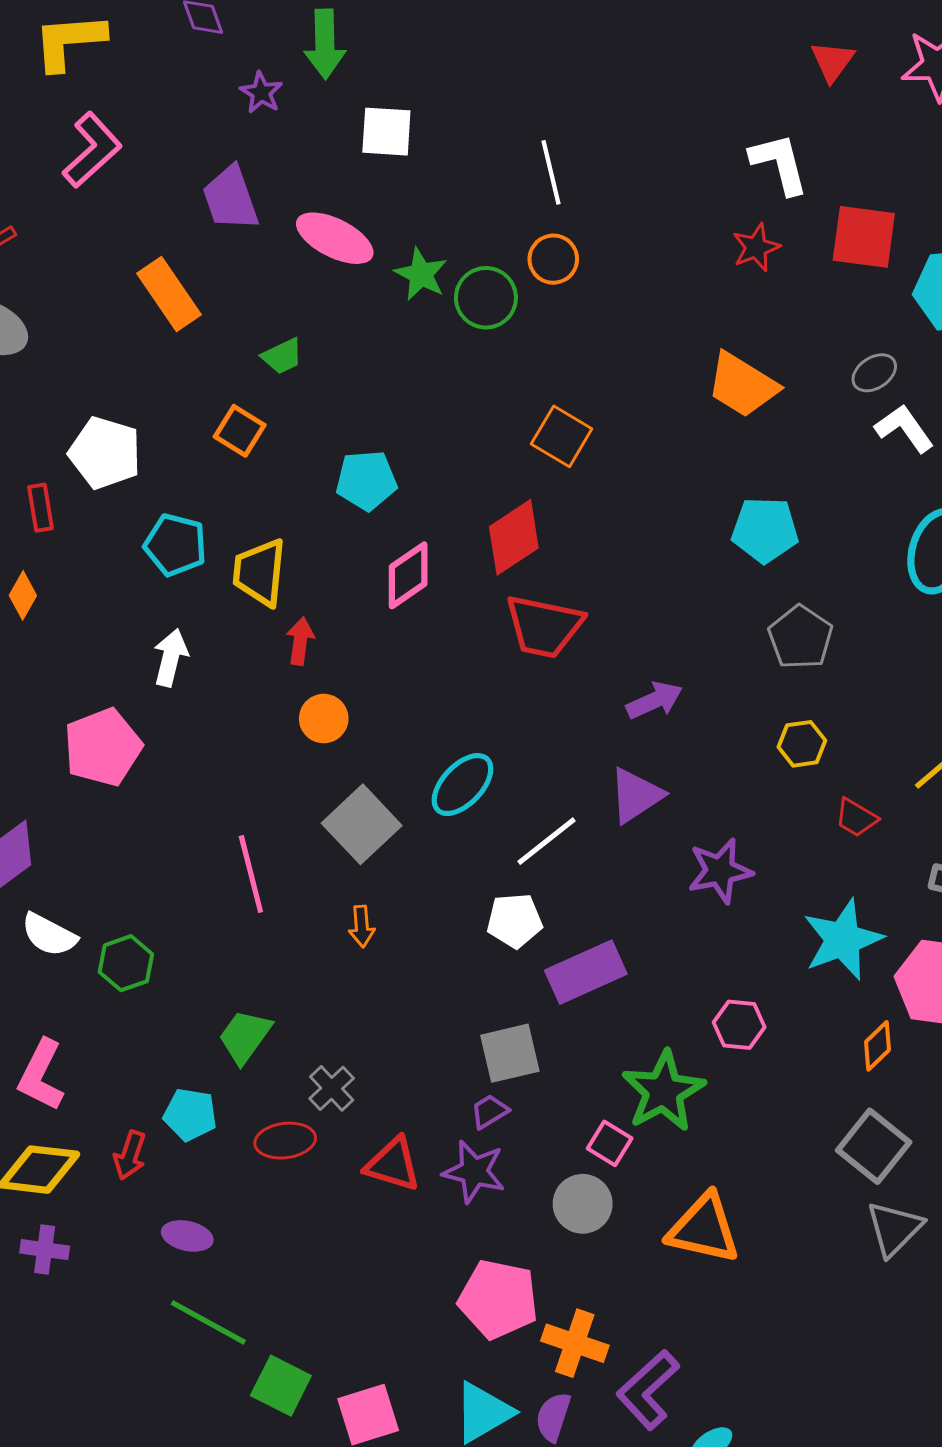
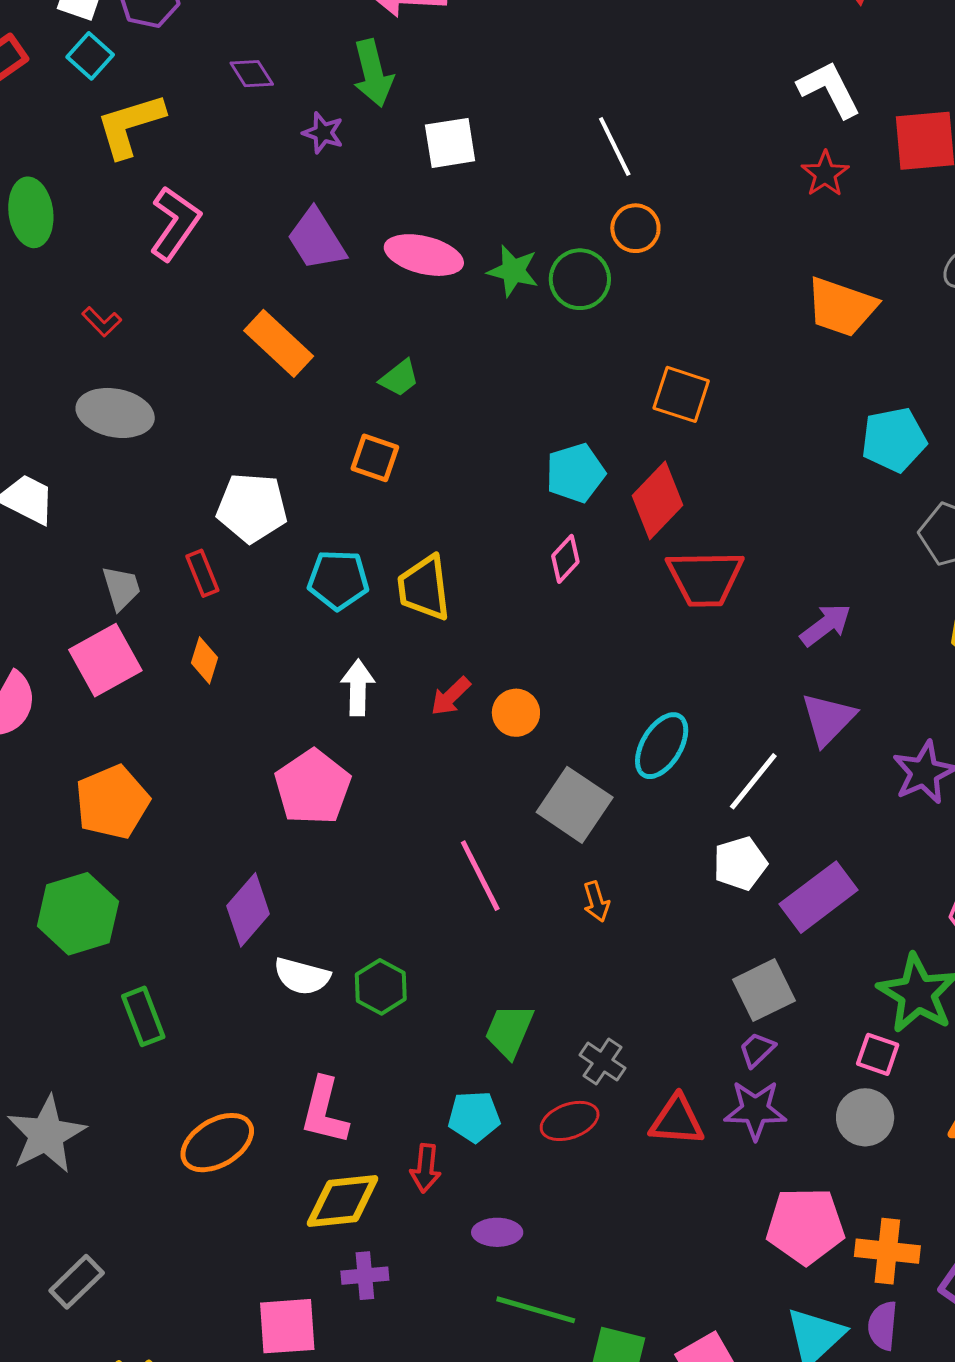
cyan pentagon: (366, 480) -> (575, 473), moved
pink diamond: (408, 575) -> (565, 559), size x0.7
red arrow: (300, 641) -> (451, 696), moved, turned -129

